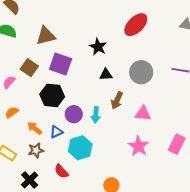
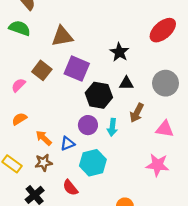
black hexagon: (52, 95) -> (99, 95), moved
pink star: (138, 146) -> (158, 165), turned -30

